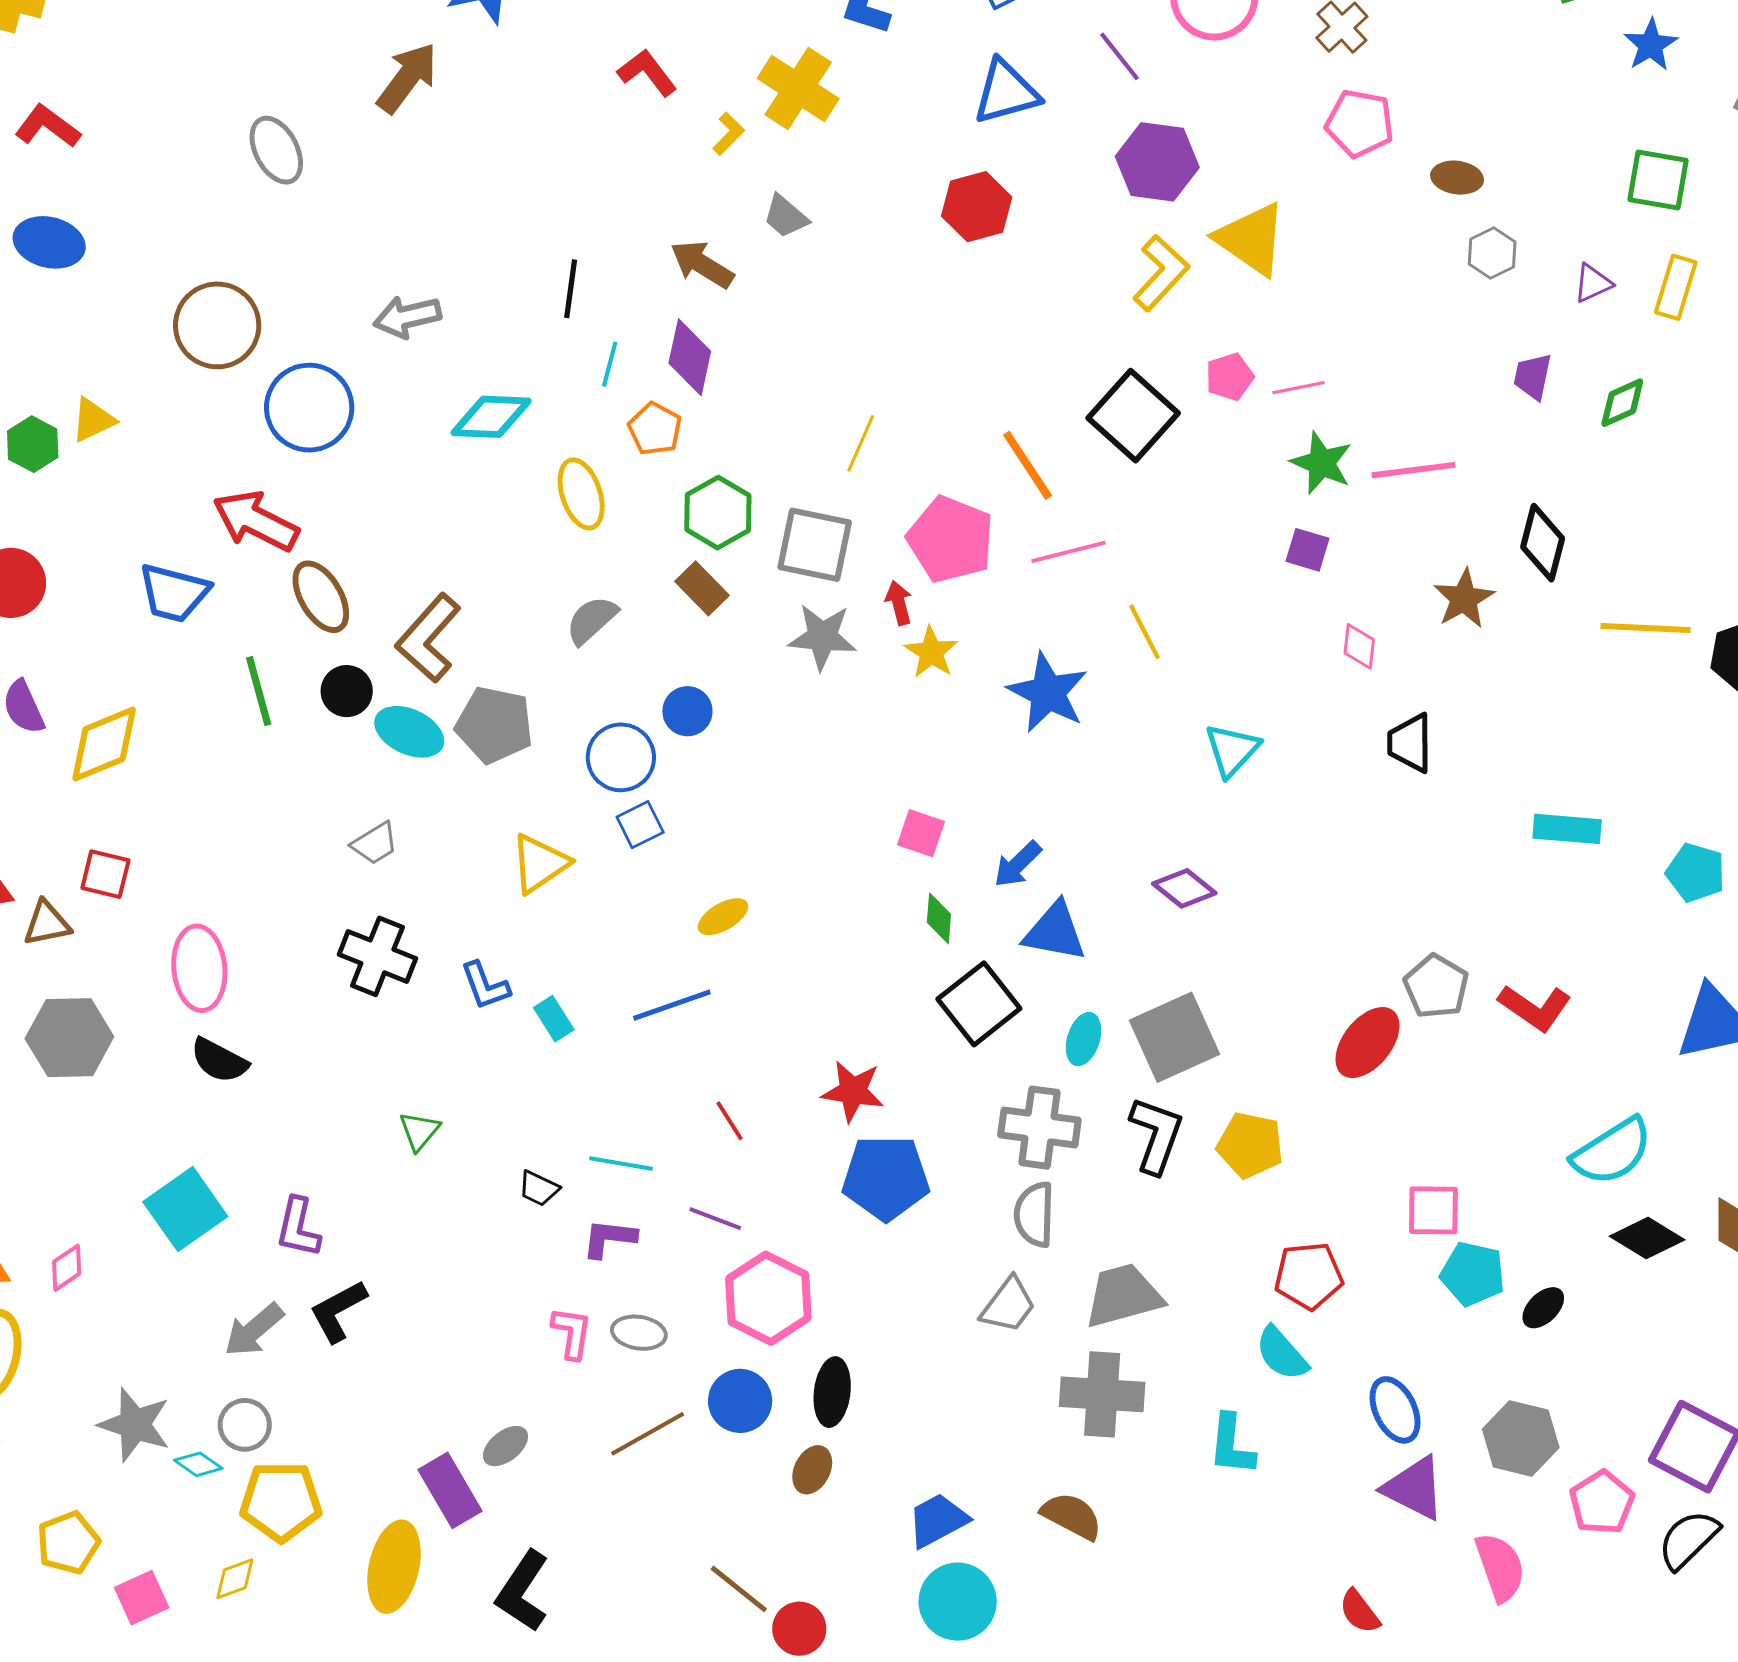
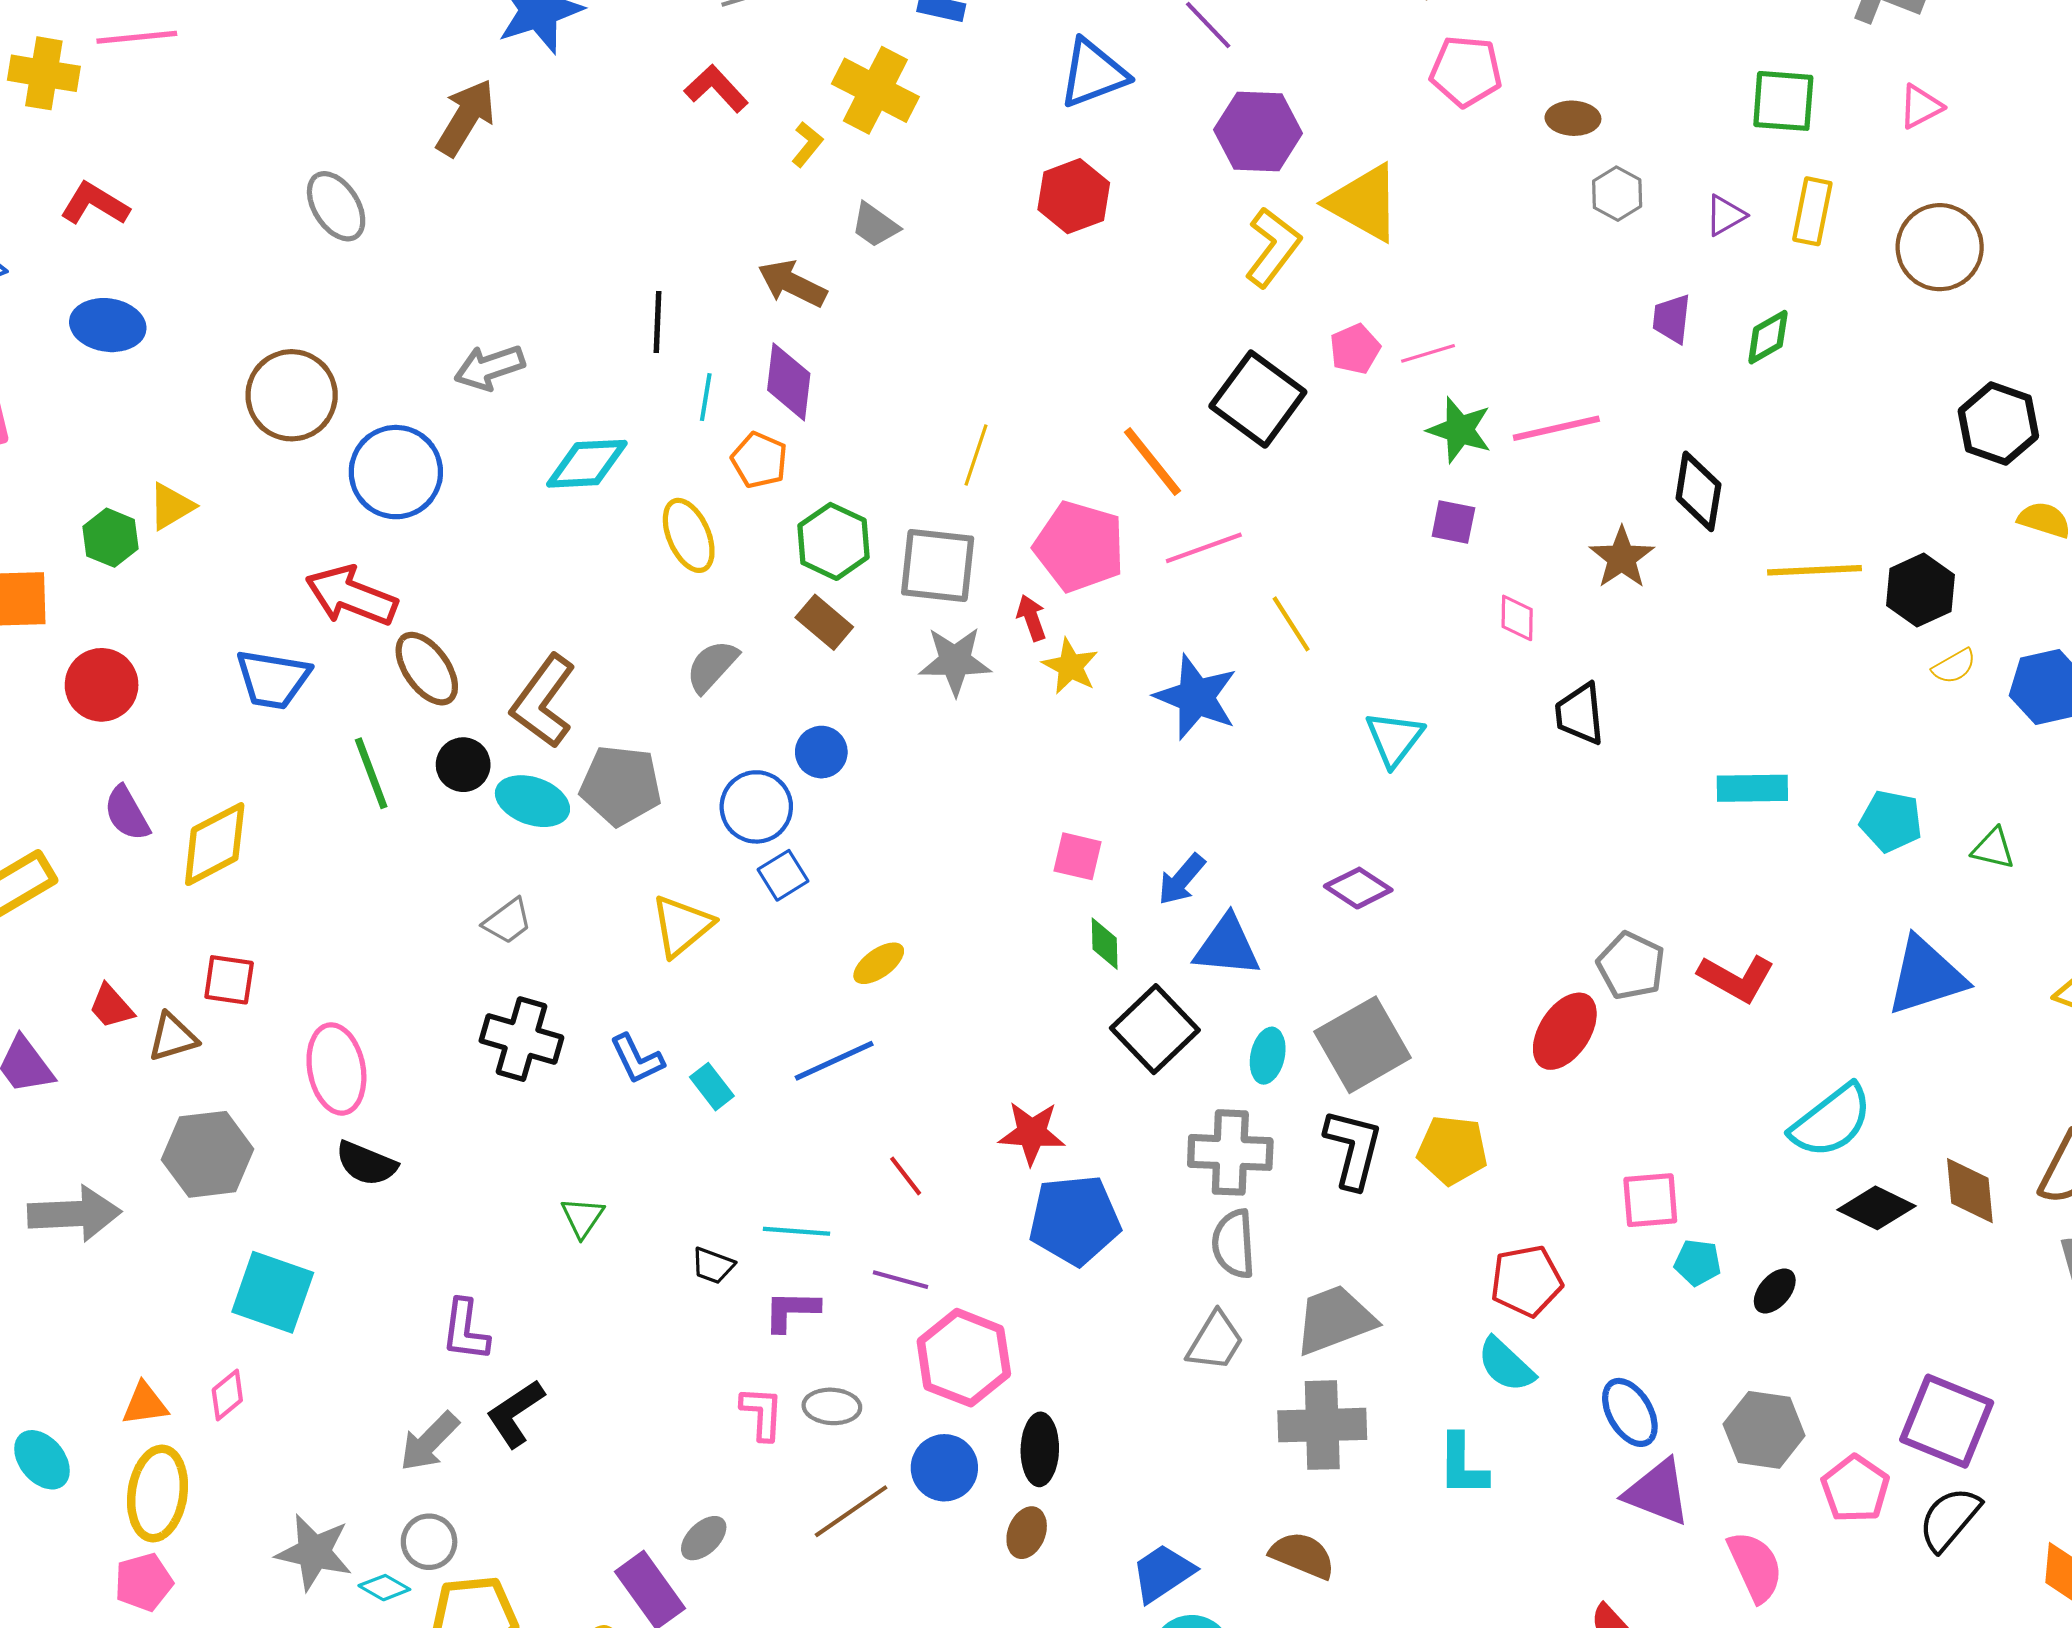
cyan square: (185, 1209) -> (273, 1292), moved, turned -30
cyan pentagon: (1473, 1274) -> (1698, 1263), size x0.7

